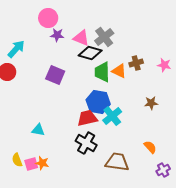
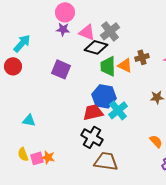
pink circle: (48, 18) -> (65, 12), moved
cyan triangle: (38, 130) -> (29, 120), moved
brown trapezoid: (117, 162) -> (106, 161), moved

